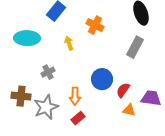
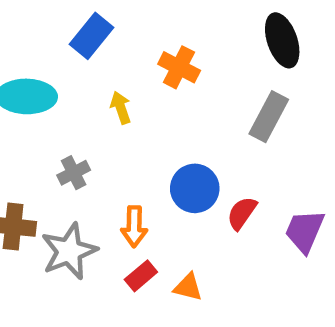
purple trapezoid: (151, 98) -> (305, 231), turned -75
orange triangle: (129, 110) -> (188, 287), moved

